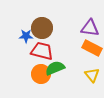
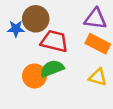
red trapezoid: (42, 51) -> (54, 41), moved
yellow triangle: (92, 75) -> (98, 77), turned -35

